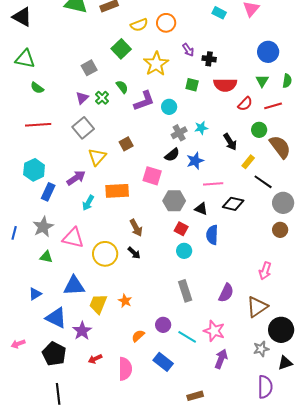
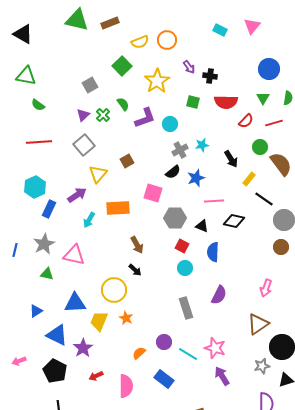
yellow circle: (105, 254) -> (114, 290), moved
purple semicircle: (226, 293) -> (219, 295), moved
purple arrow: (221, 359) -> (222, 376), turned -54

